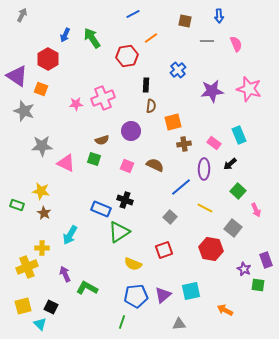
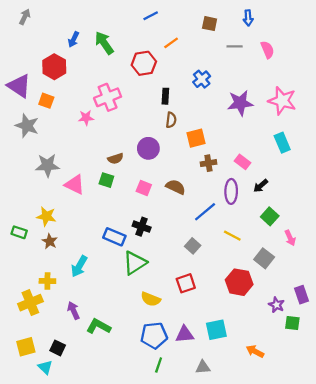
pink cross: (103, 98) -> (108, 97), moved
cyan rectangle: (239, 135) -> (282, 143), moved
purple triangle: (163, 295) -> (185, 334), turned 36
green line: (122, 322) -> (159, 365), moved

